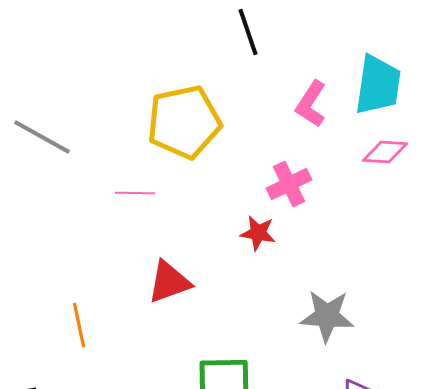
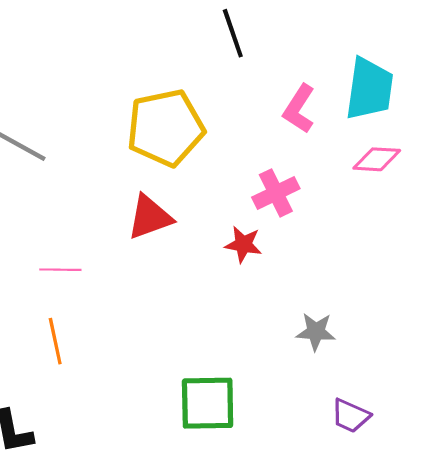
pink line: (135, 193) -> (60, 270), moved
red triangle: (169, 282) -> (150, 217), moved
gray star: (327, 316) -> (316, 332), size x0.7

